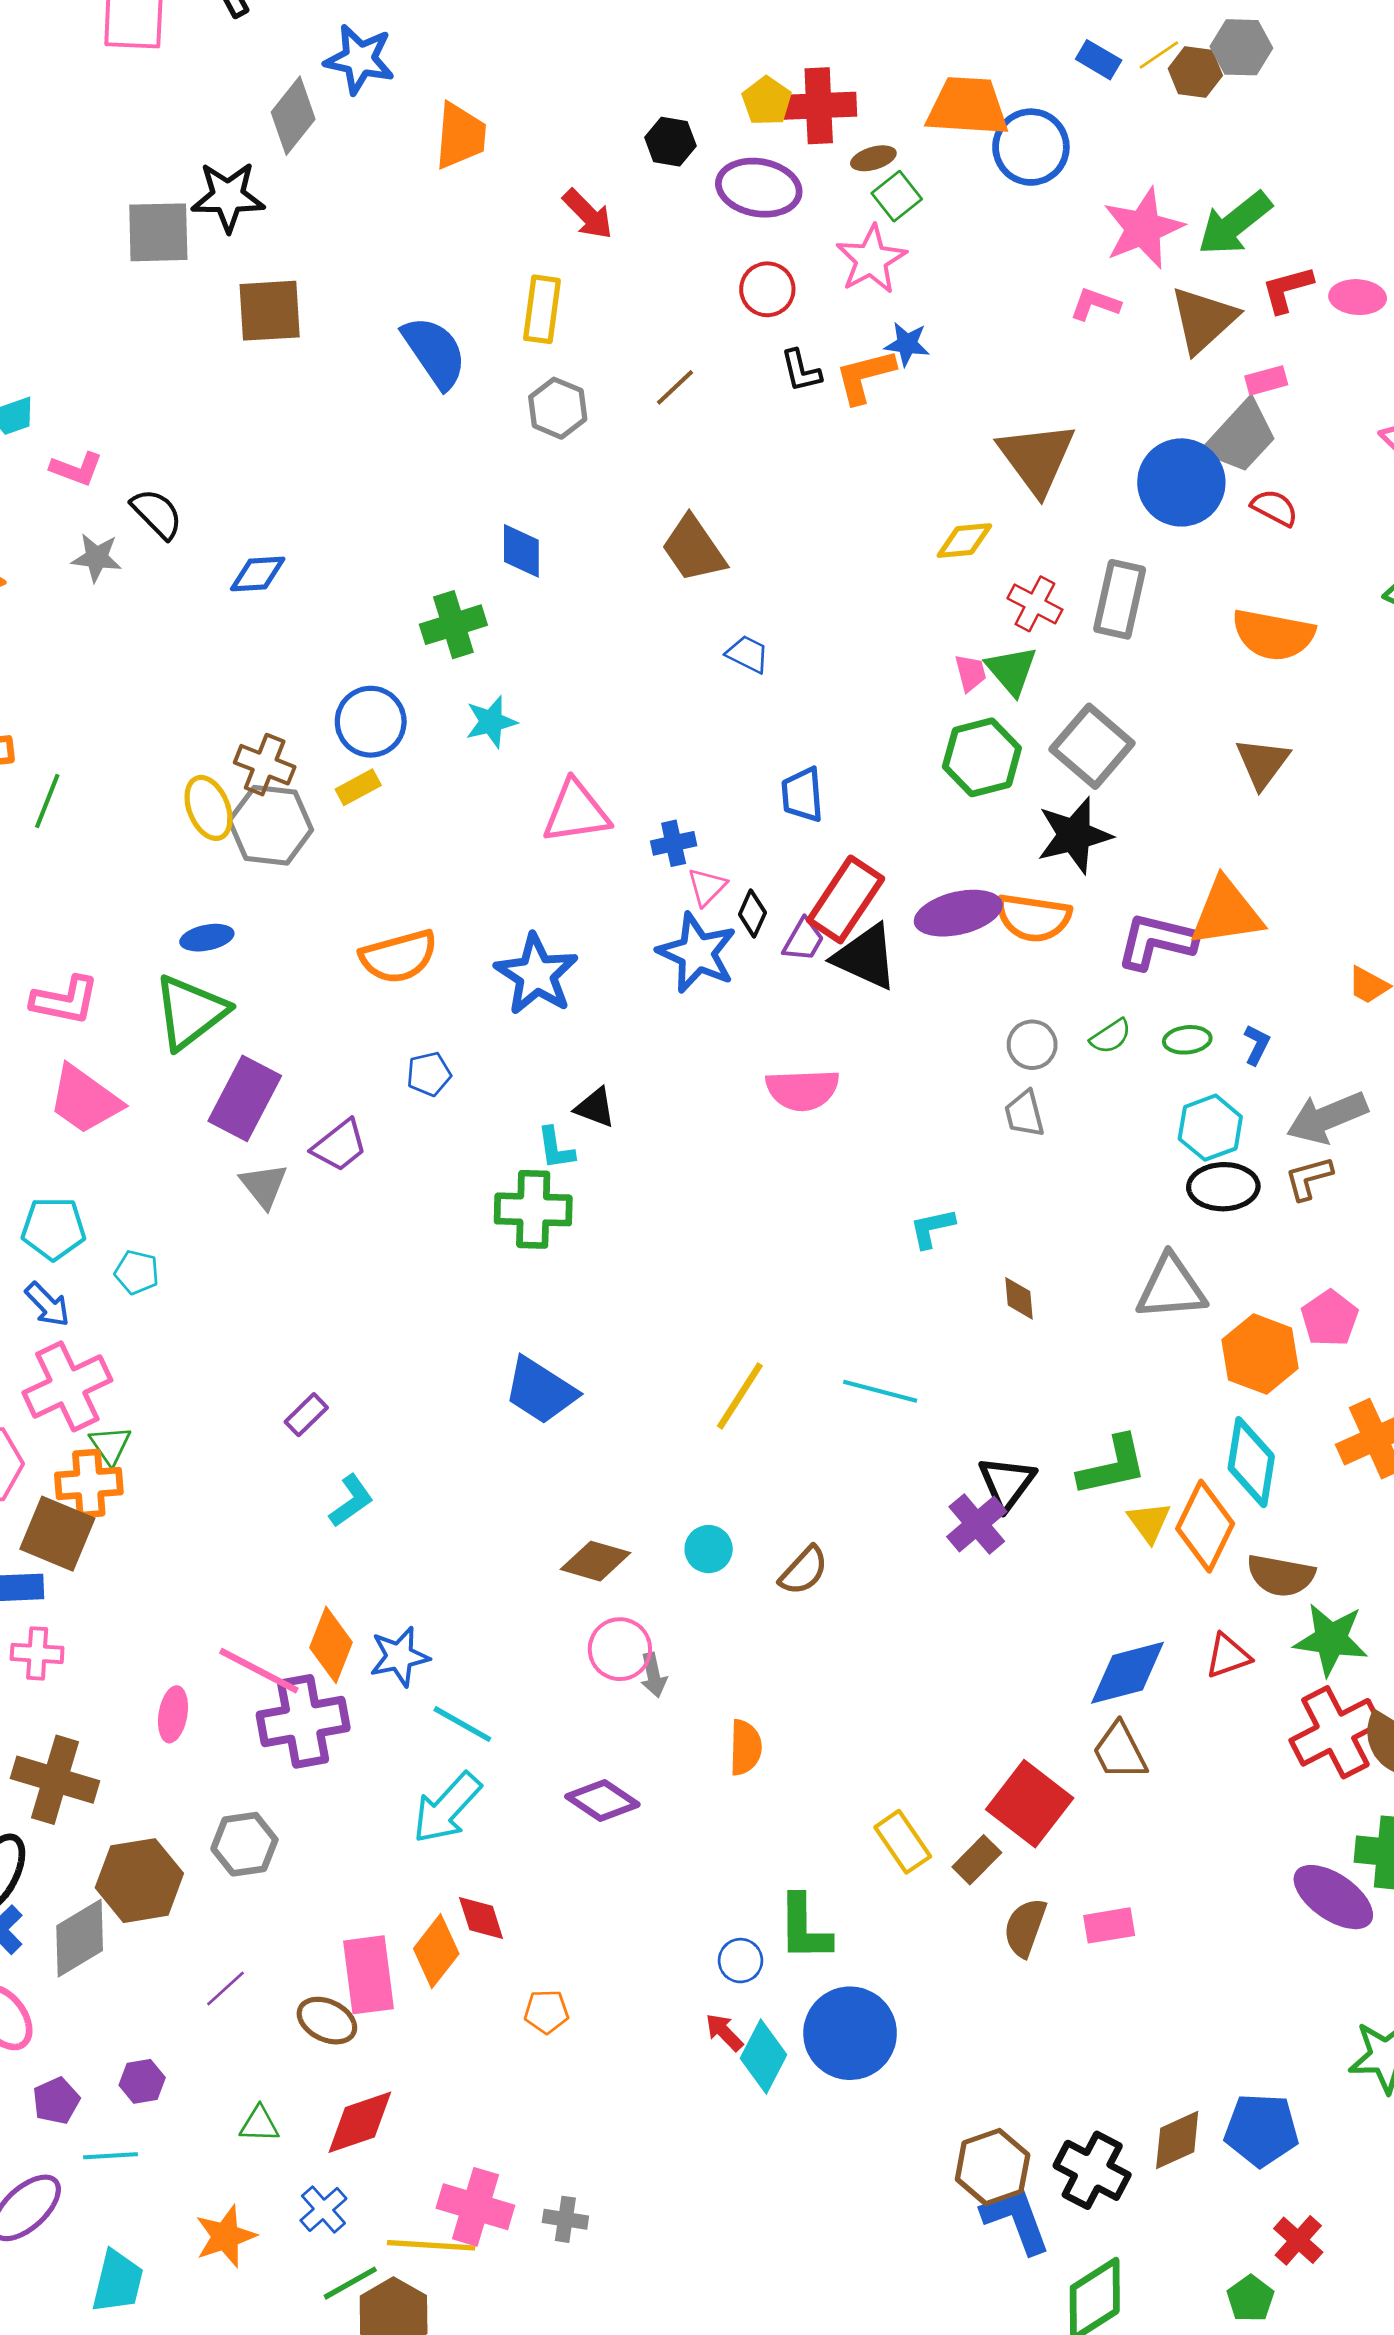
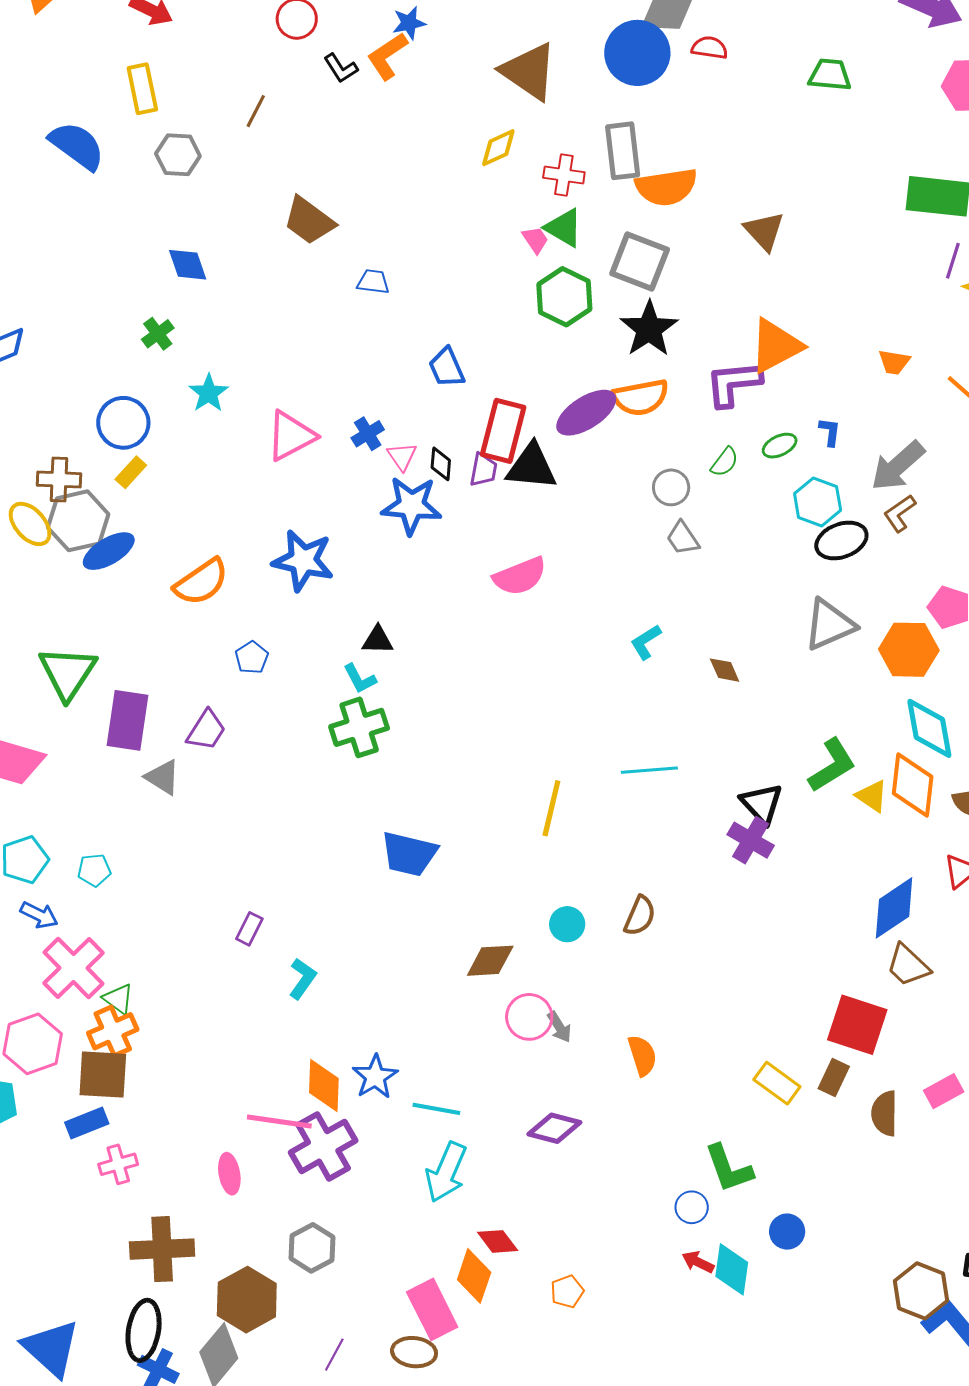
green cross: (453, 625) -> (158, 334), size x0.7
orange semicircle: (1273, 635) -> (666, 187), moved
blue ellipse: (207, 938) -> (109, 551), moved, size x1.4
blue circle: (850, 2033) -> (787, 1232), size x0.5

